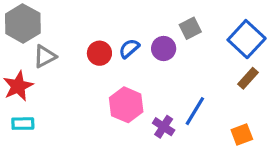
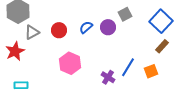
red circle: (99, 53) -> (59, 30), moved
pink hexagon: (126, 105) -> (70, 63), moved
cyan rectangle: (23, 124) -> (21, 85), moved
orange square: (242, 135) -> (151, 71), moved

